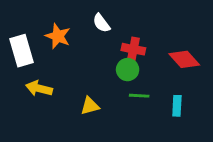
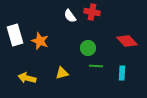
orange star: (58, 36) -> (40, 41), moved
red cross: (133, 49) -> (92, 12), moved
yellow arrow: (39, 88) -> (27, 78), moved

